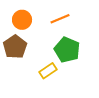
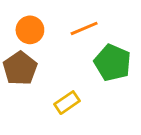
green pentagon: (67, 50) -> (113, 63), moved

